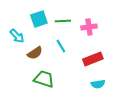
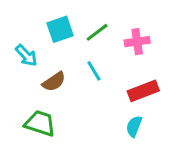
green line: (63, 21) -> (97, 32), turned -35
green trapezoid: (44, 79) -> (40, 123), moved
cyan semicircle: (98, 84) -> (134, 126), moved, turned 120

